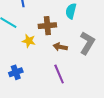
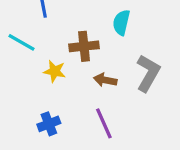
blue cross: (16, 72) -> (49, 124), moved

